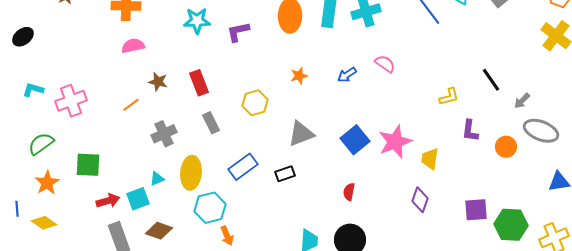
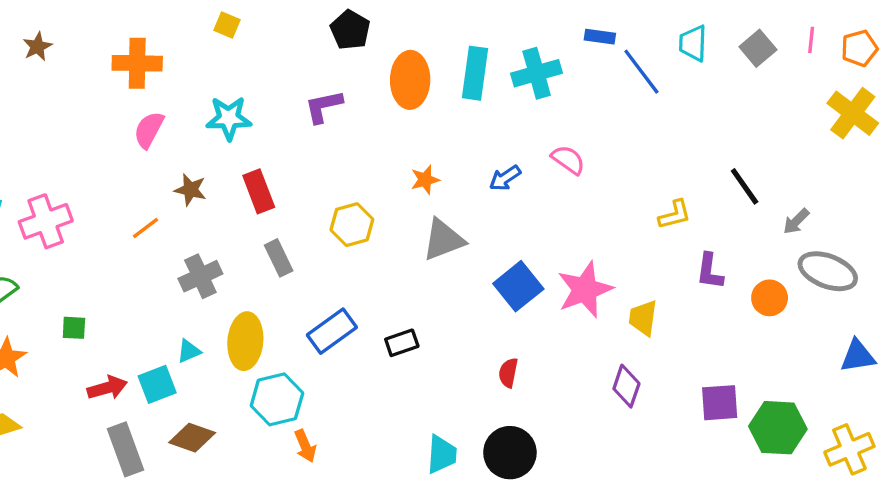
cyan star: (197, 21) -> (229, 118), moved
pink semicircle: (133, 46) -> (149, 130), turned -50
gray triangle: (301, 134) -> (443, 240), moved
green square: (88, 165) -> (74, 328), size x0.6

